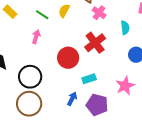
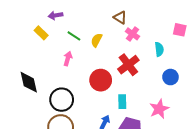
yellow semicircle: (64, 11) -> (97, 40), moved
cyan rectangle: (89, 79) -> (122, 102), turned -72

